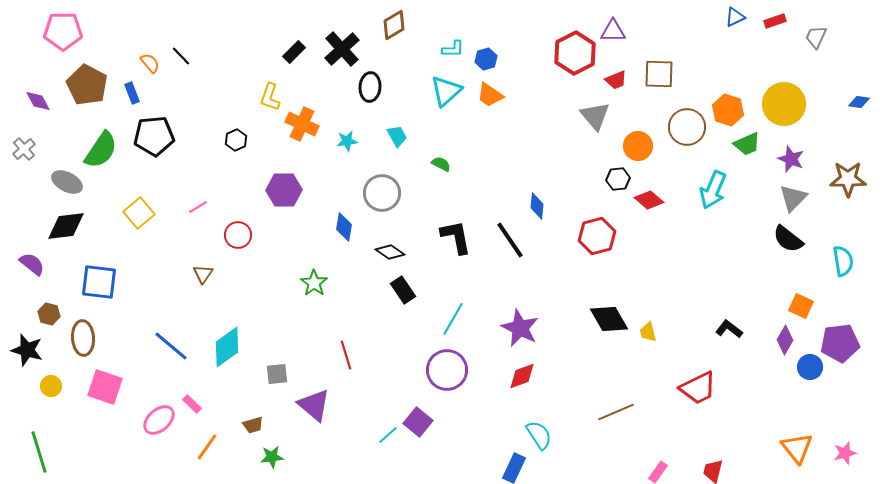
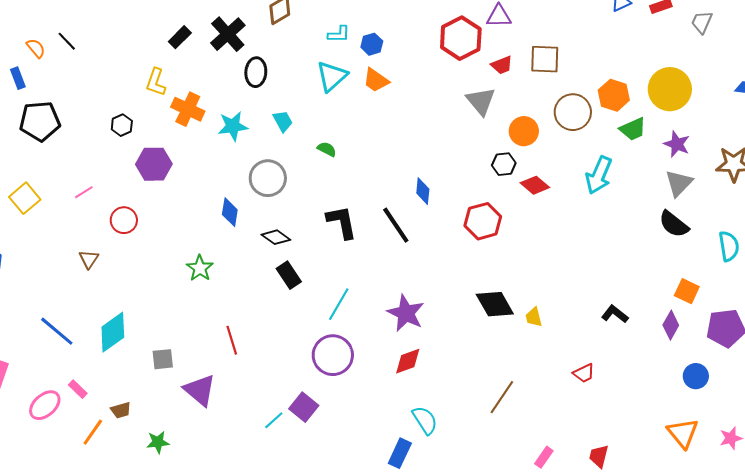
cyan star: (347, 141) -> (233, 126), size x1.4
purple hexagon: (284, 190) -> (154, 164), moved
blue circle: (810, 367) -> (696, 376), moved
red trapezoid: (698, 388) -> (584, 373), size x0.6
brown line: (616, 412) -> (502, 397), turned -33
brown trapezoid: (253, 425) -> (121, 410), moved

